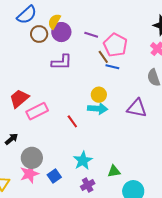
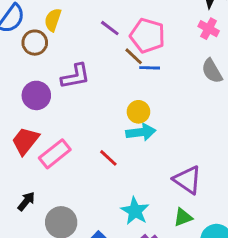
purple circle: (61, 32) -> (36, 95), moved
purple line: (91, 35) -> (110, 28), turned 32
purple triangle: (137, 108) -> (188, 180), moved, turned 35

